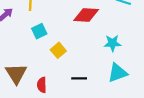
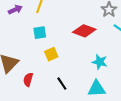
black line: (79, 78) -> (62, 84), turned 40

